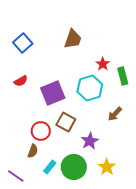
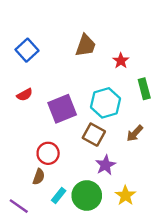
red star: (103, 64) -> (121, 61), moved
brown square: (66, 122) -> (94, 135), moved

